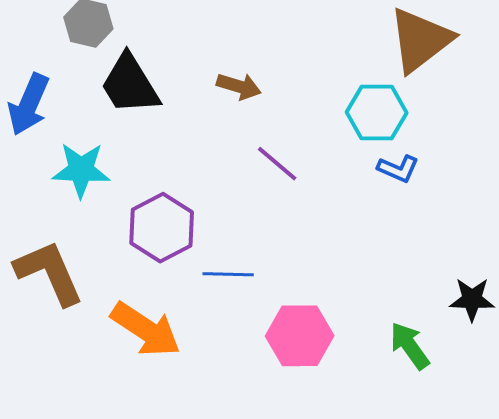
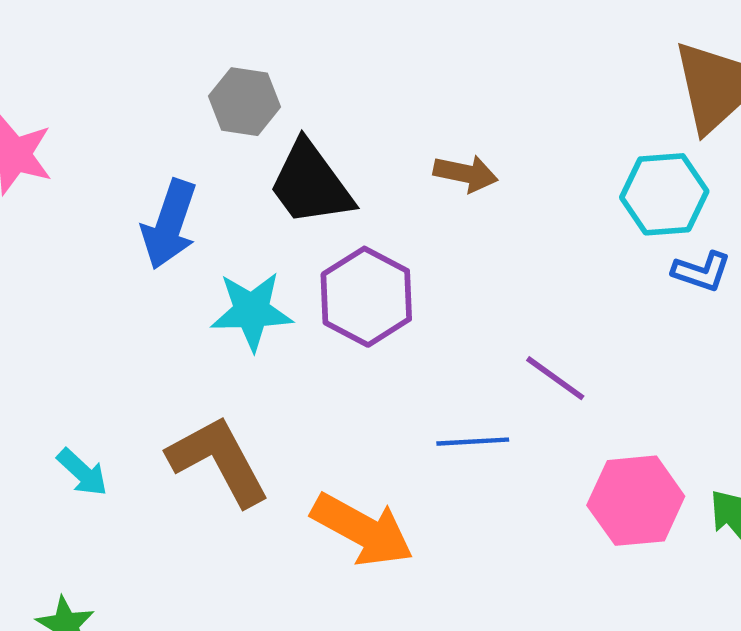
purple line: (277, 164) -> (555, 378), moved
purple hexagon: (162, 228) -> (366, 297), moved
pink hexagon: (300, 336) -> (636, 501), moved

